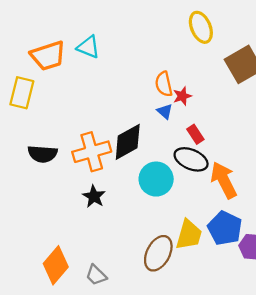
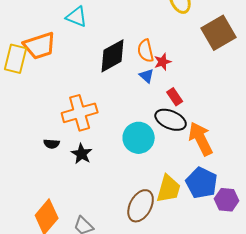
orange trapezoid: (48, 56) -> (40, 46), moved
black diamond: (128, 142) -> (113, 56), moved
black semicircle: (43, 154) -> (52, 144), moved, size x0.6

